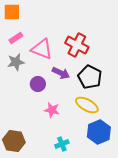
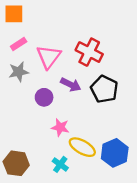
pink triangle: (42, 49) -> (49, 57), turned 45
yellow ellipse: (87, 105) -> (82, 147), moved
cyan cross: (62, 144) -> (60, 164), moved, turned -32

